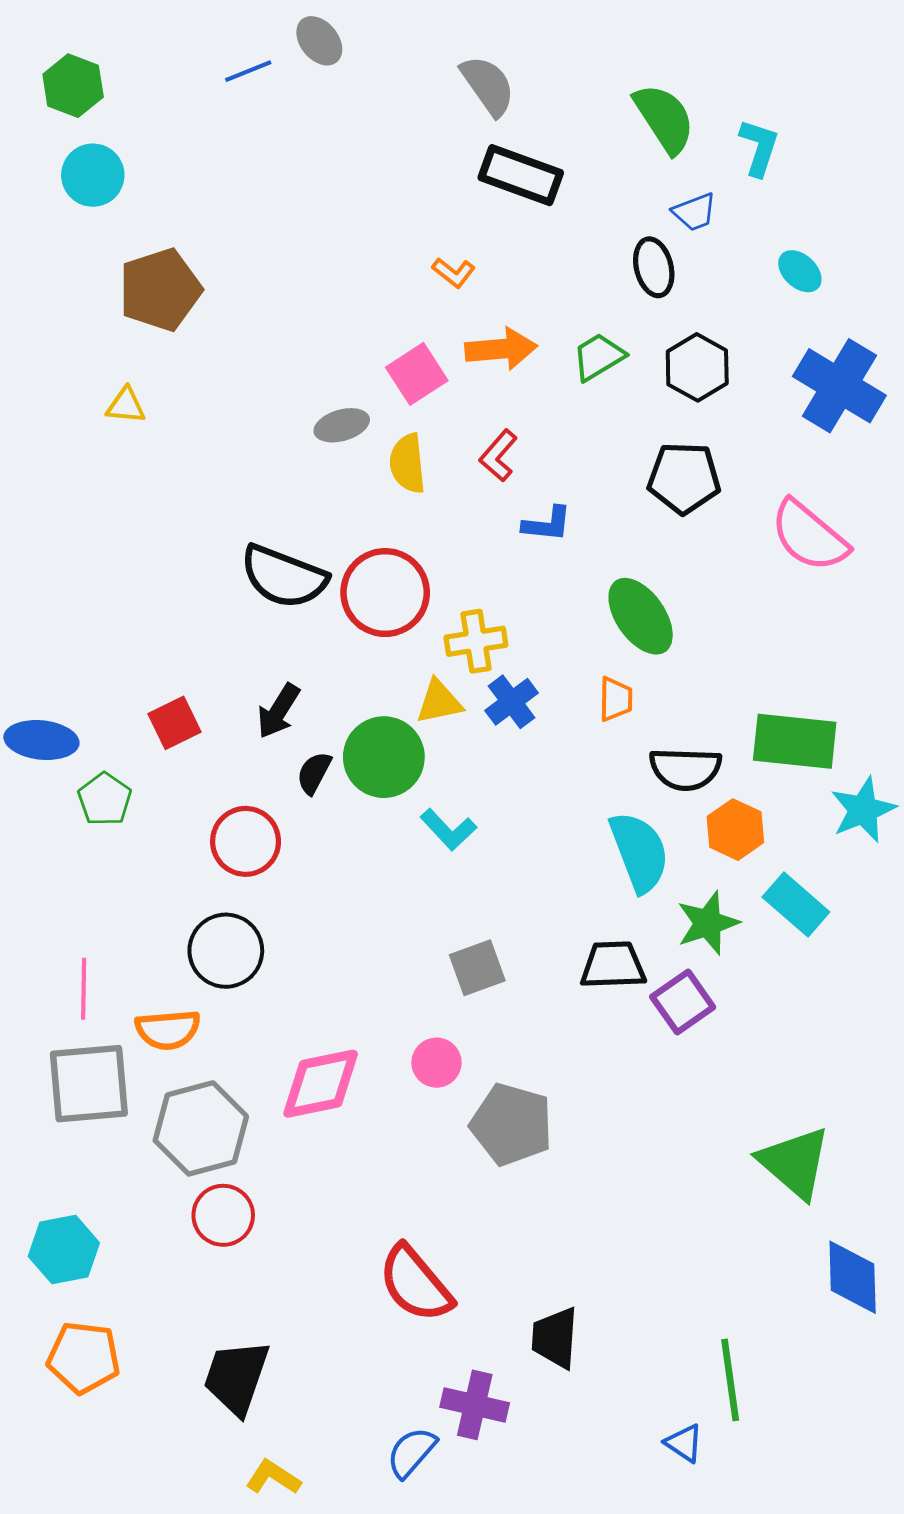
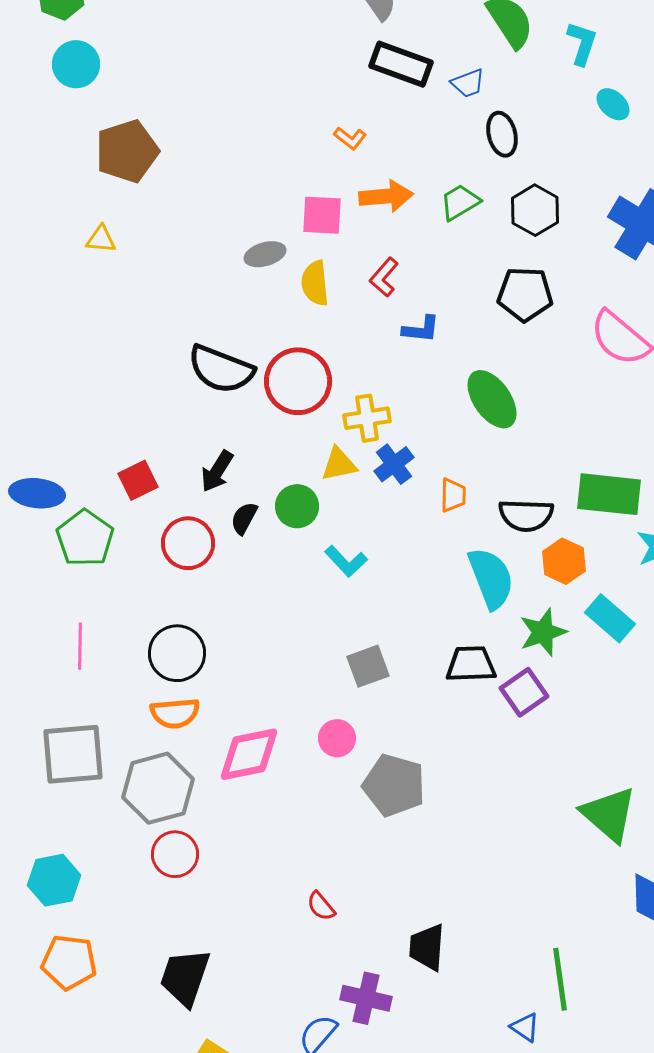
blue trapezoid: (695, 212) -> (468, 83), moved
cyan ellipse: (800, 271) -> (613, 104), moved
pink square: (417, 374) -> (322, 215), turned 36
orange trapezoid: (616, 699) -> (453, 495), moved
green circle: (384, 757) -> (297, 506), size x0.7
green pentagon: (105, 799) -> (85, 538), size x1.4
red circle: (246, 841) -> (188, 543), moved
pink line: (84, 989) -> (80, 646), moved
orange semicircle: (168, 1030) -> (175, 713), moved
red semicircle: (415, 1284) -> (321, 906), size x0.5

